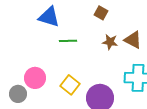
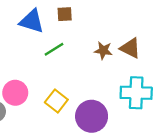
brown square: (101, 13) -> (65, 14), moved, turned -32
green line: (68, 41) -> (54, 49), turned -30

